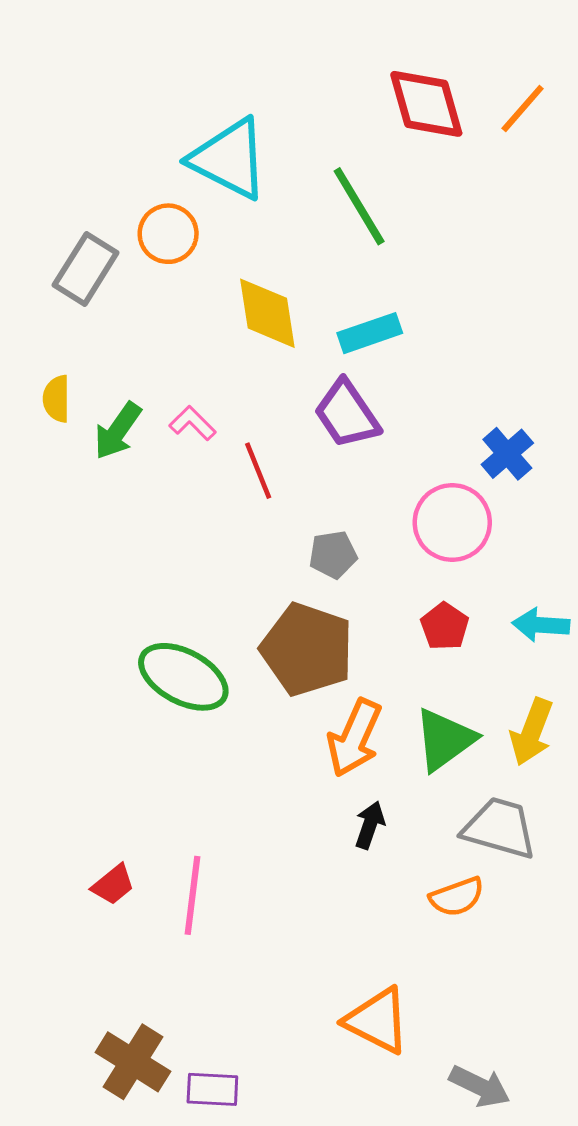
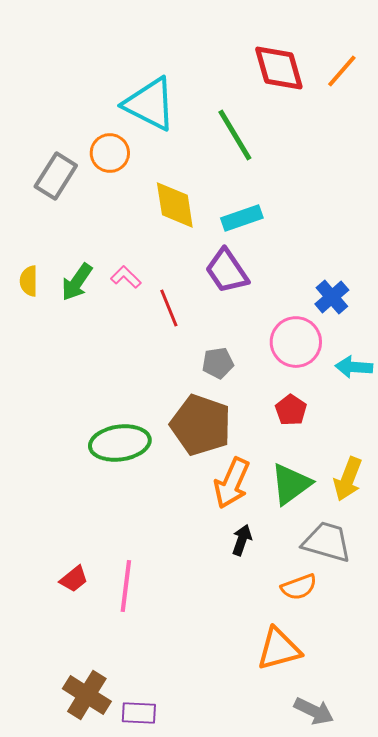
yellow semicircle: (57, 399) -> (29, 281), moved
cyan arrow: (541, 625) -> (354, 367), moved
green ellipse: (183, 677) -> (120, 443), turned -36
orange triangle: (377, 1021) -> (279, 649), moved, turned -42

